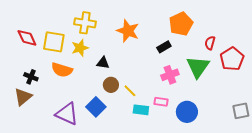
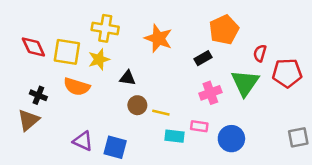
red pentagon: (232, 59) -> (287, 73), turned 30
yellow line: (130, 91) -> (161, 113), turned -32
blue square: (96, 107) -> (115, 147), moved, turned -30
purple triangle: (67, 114) -> (83, 141), size x0.7

